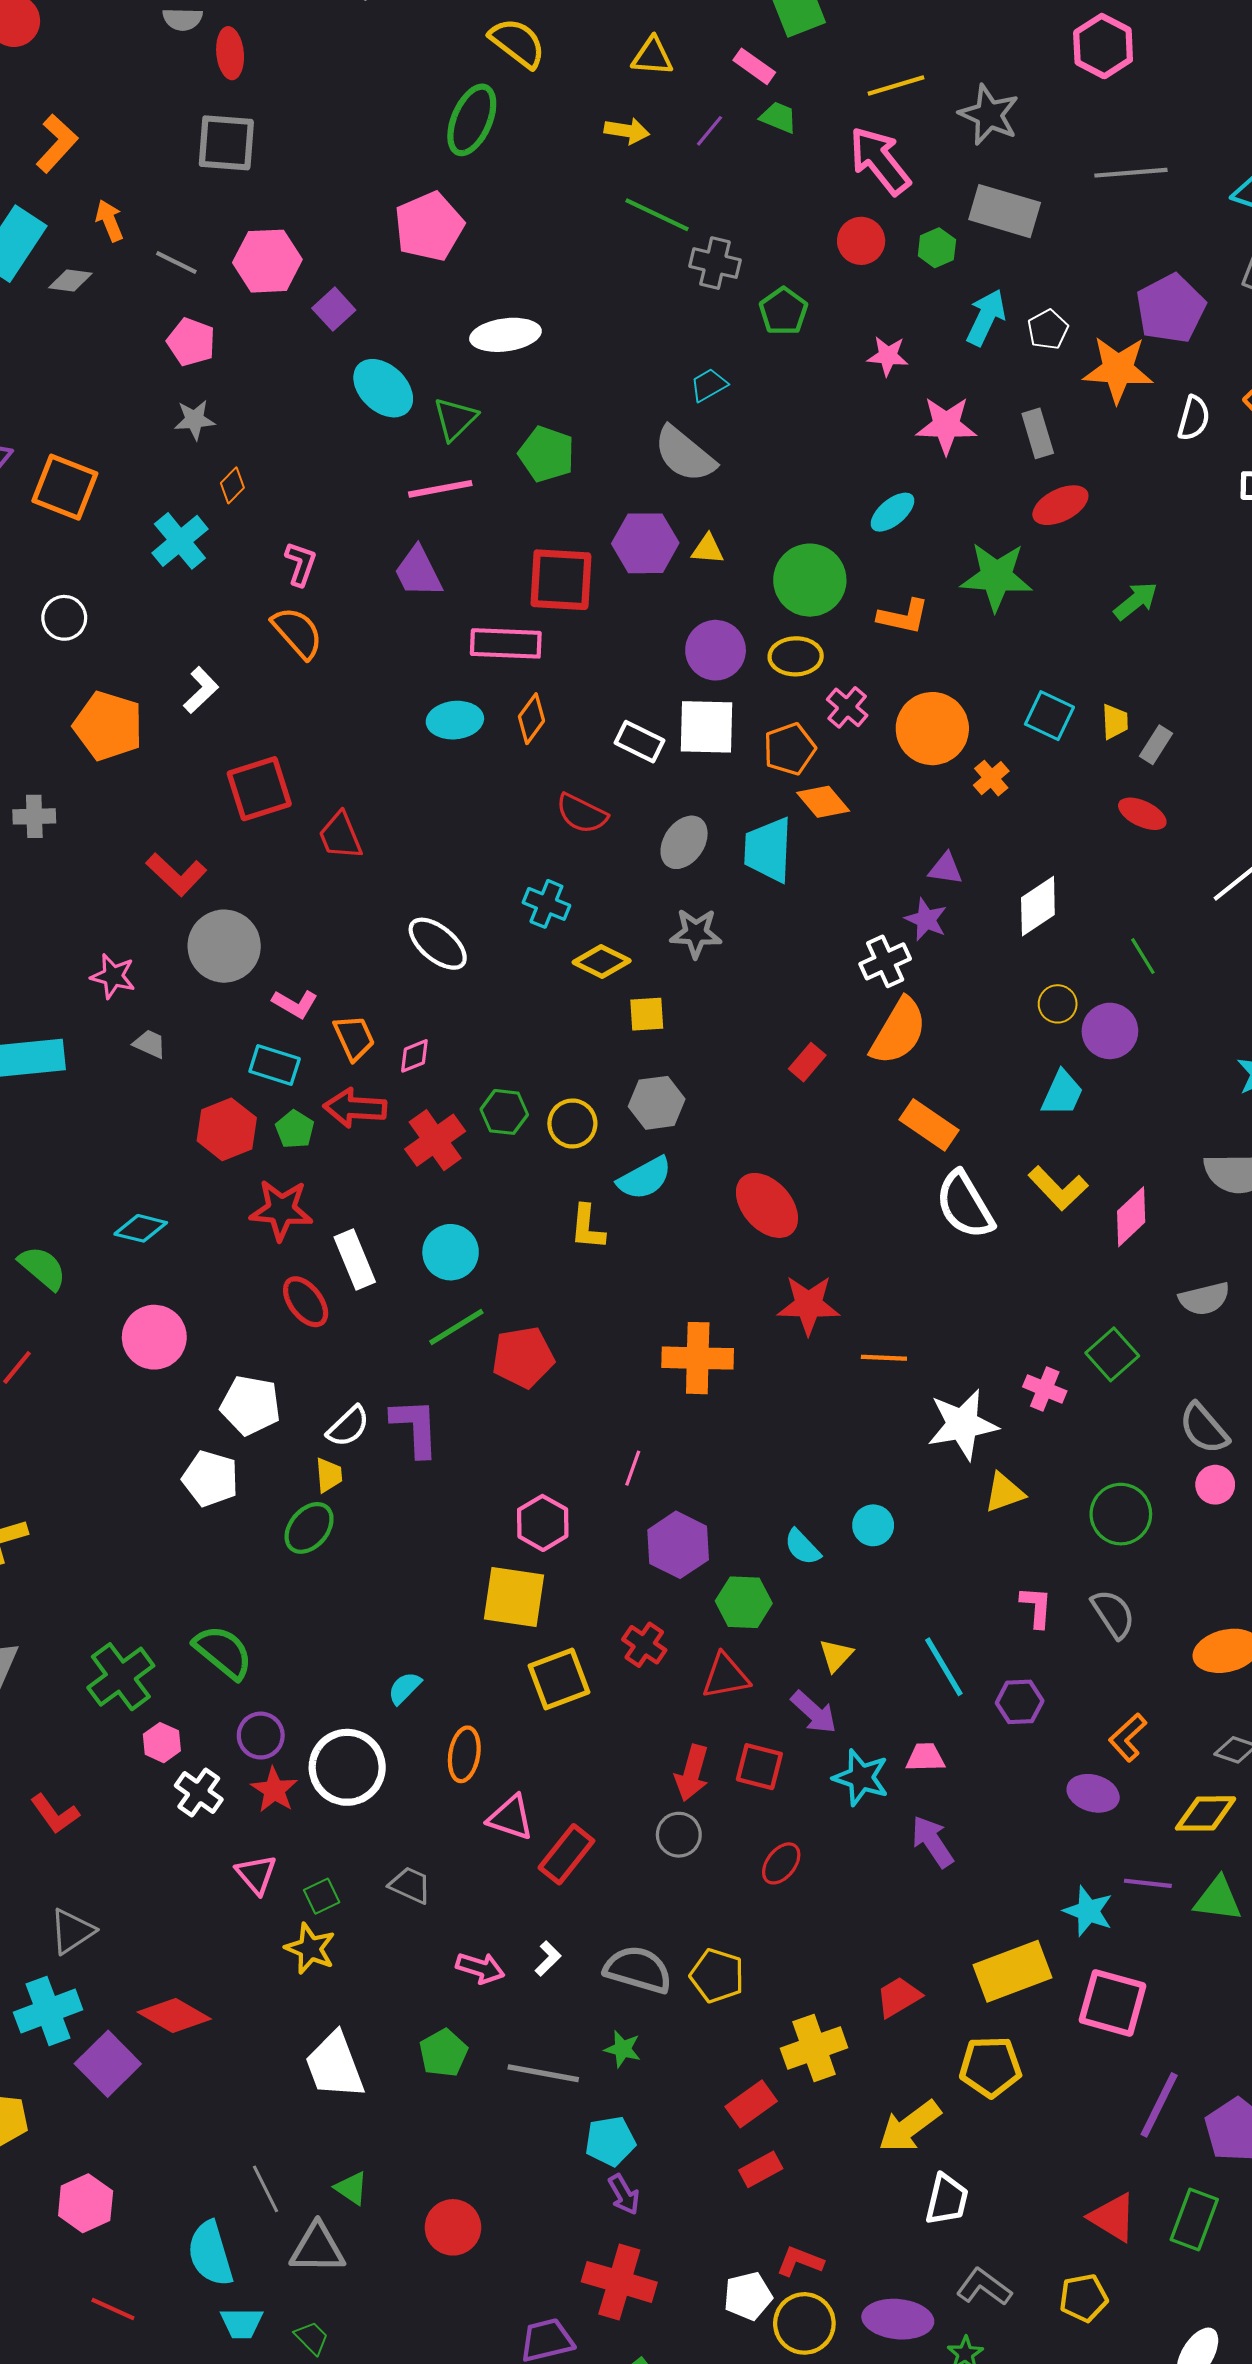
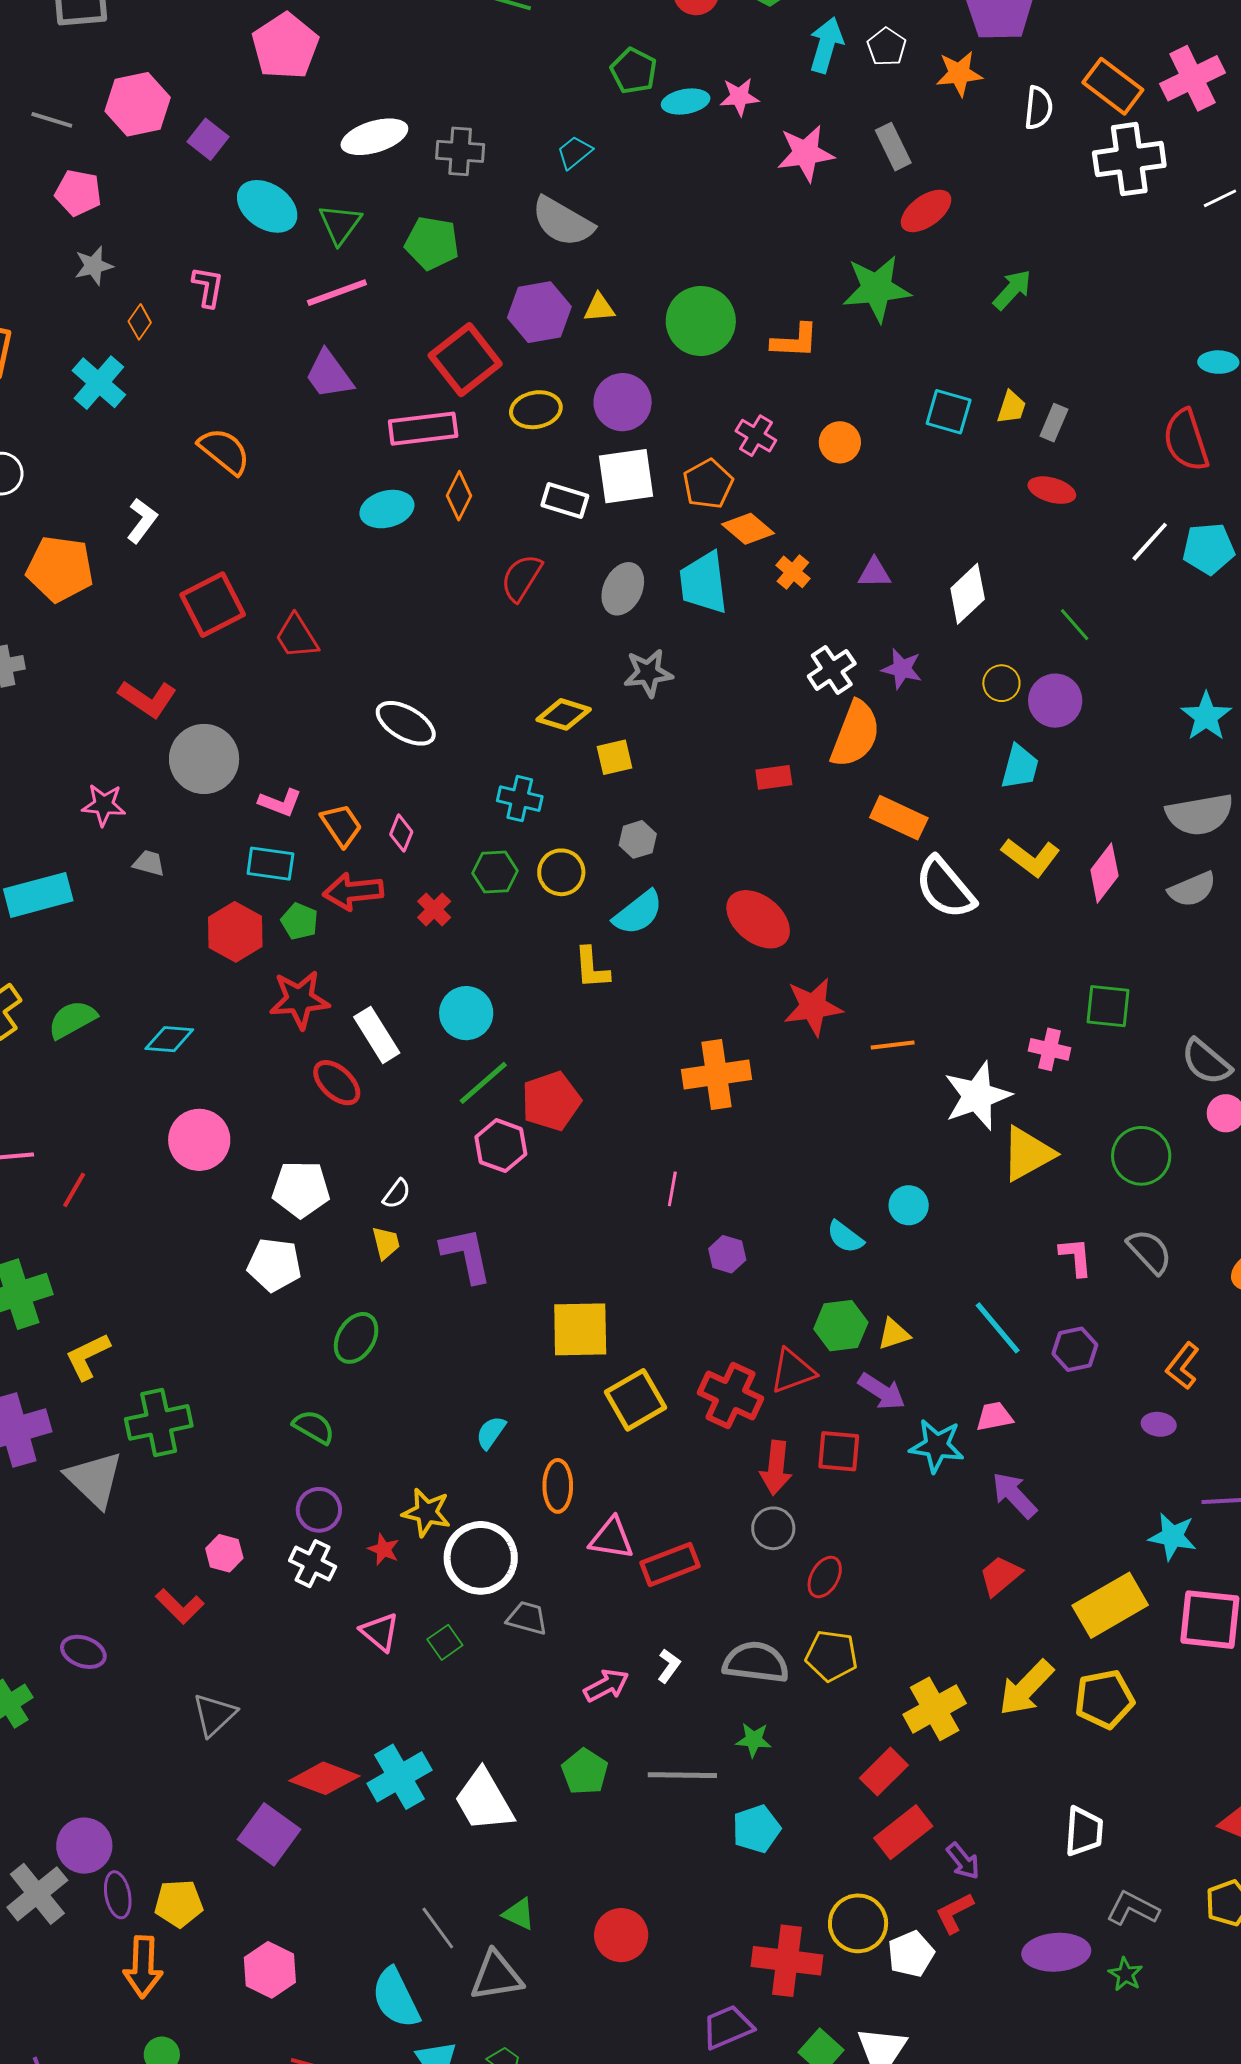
gray cross: (715, 263) -> (460, 151), moved
orange star: (1118, 369) -> (959, 74), size x0.7
cyan ellipse: (892, 512) -> (686, 101), moved, turned 39
pink L-shape: (301, 564) -> (208, 287), moved
red square: (561, 580) -> (465, 360), turned -32
yellow ellipse: (796, 656) -> (536, 410), moved
yellow trapezoid: (1115, 722) -> (1011, 407), turned 30
orange circle: (932, 729) -> (840, 442), size x0.6
orange cross: (991, 778) -> (793, 572), moved
red semicircle: (582, 814) -> (521, 578), turned 105
cyan cross: (546, 904) -> (520, 799), moved
purple star: (926, 920) -> (902, 669), moved
pink diamond: (414, 1056) -> (401, 833), turned -36
red rectangle: (807, 1062) -> (774, 777), turned 51
gray hexagon: (657, 1103) -> (638, 839), size x0.7
red cross: (435, 1140) -> (434, 909), size x0.6
green semicircle: (42, 1268) -> (72, 1019), moved, turned -60
gray semicircle: (1204, 1299) -> (1192, 889), moved
green square: (1112, 1354) -> (1108, 1006), turned -33
white semicircle: (348, 1426) -> (397, 1194), size x0.7
purple L-shape: (415, 1427) -> (466, 1255), moved
yellow triangle: (1004, 1493) -> (1028, 1154), size x1.4
pink hexagon: (543, 1523) -> (501, 1146), moved
green ellipse: (309, 1528) -> (356, 1338), moved
purple hexagon: (678, 1545) -> (727, 1254), size x0.6
green hexagon: (744, 1602) -> (841, 1326), moved
red cross: (644, 1645) -> (731, 1396), moved, size x1.5
green semicircle: (223, 1652) -> (314, 1427), size x0.7
yellow triangle: (836, 1655) -> (894, 1334), turned 39
green cross: (121, 1677) -> (159, 1422), moved, turned 34
purple circle: (261, 1736) -> (319, 1510), moved
pink hexagon: (162, 1743) -> (224, 1553), moved
white circle: (347, 1767) -> (481, 1558), moved
red star: (274, 1790) -> (384, 1549), size x0.7
purple ellipse: (1093, 1793) -> (1159, 1424), size x0.7
red rectangle: (566, 1854) -> (670, 1564), turned 40
red ellipse: (781, 1863) -> (825, 1577), moved
yellow star: (310, 1949) -> (427, 1512), moved
pink arrow: (480, 1968) -> (606, 1685), turned -36
red trapezoid: (899, 1997) -> (1000, 1576), moved
cyan cross: (48, 2011) -> (399, 1777), moved
yellow arrow: (909, 2126) -> (1026, 1688), moved
red rectangle: (761, 2169) -> (903, 1832), size x1.4
purple arrow: (624, 2194) -> (963, 1861), moved
red L-shape: (800, 2261) -> (954, 1913), turned -39
yellow circle: (804, 2323) -> (858, 1923), moved

